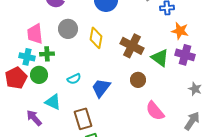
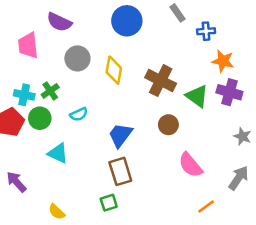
pink trapezoid: (35, 34) -> (28, 45), moved
green cross: (47, 54) -> (50, 91), turned -32
cyan semicircle: (74, 79) -> (79, 114), moved
purple arrow: (34, 118) -> (16, 182), moved
brown rectangle: (83, 119) -> (120, 171), moved

